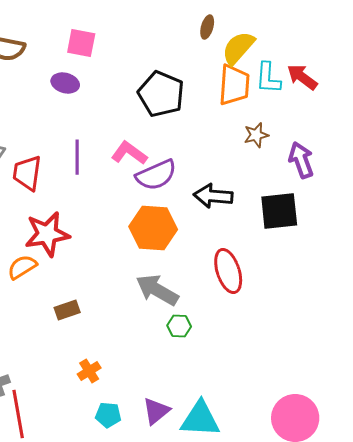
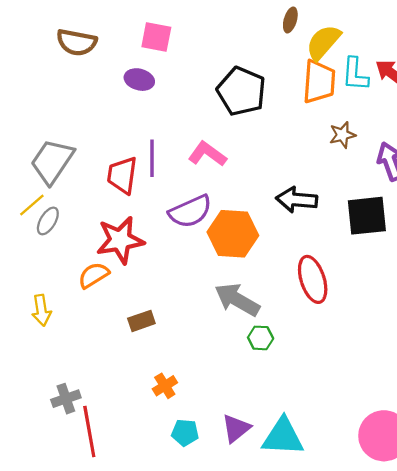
red trapezoid: (27, 173) -> (122, 175), moved
purple semicircle: (156, 175) -> (190, 211), moved

